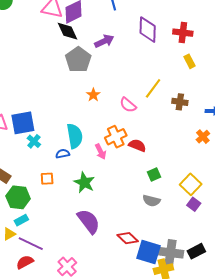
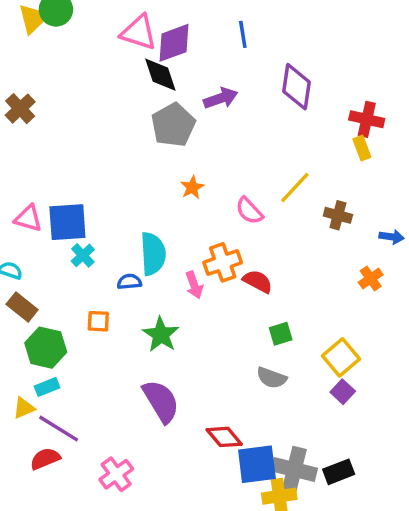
red cross: (183, 33) -> (367, 119), moved
blue square: (148, 252) -> (257, 464), turned -30

